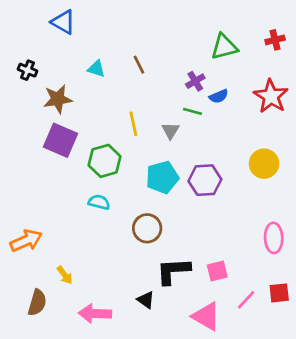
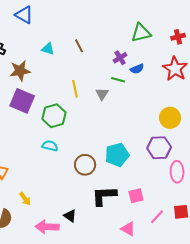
red cross: (275, 40) -> (178, 37), moved
cyan pentagon: (162, 177) -> (117, 155), moved
purple hexagon: (205, 180) -> (159, 148), moved
black triangle: (146, 300) -> (70, 216), moved
pink triangle: (206, 316) -> (128, 229), size x0.7

